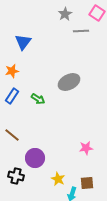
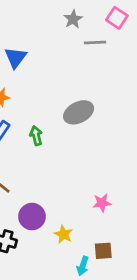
green arrow: (38, 99) -> (36, 136), turned -136
yellow star: (58, 179) -> (63, 234), moved

